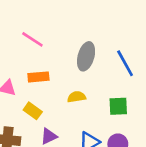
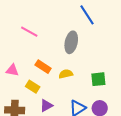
blue line: (125, 63) -> (87, 15), moved
orange rectangle: (38, 77) -> (43, 67), moved, turned 42

